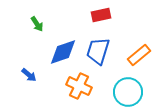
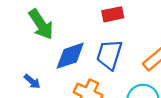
green arrow: (37, 24) -> (41, 24), size x1.8

